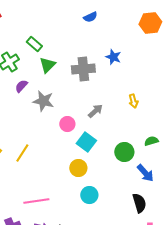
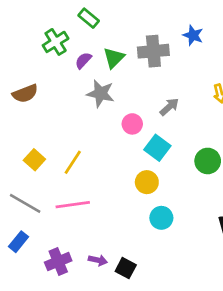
green triangle: (47, 65) -> (114, 58), moved
purple semicircle: (21, 86) -> (83, 60), moved
pink line: (36, 201) -> (73, 205), moved

